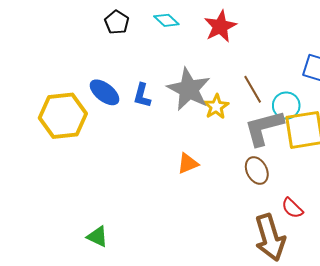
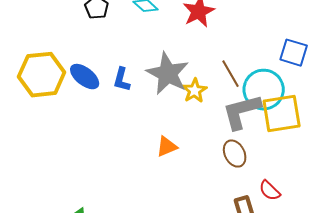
cyan circle: (286, 106) -> (264, 90), size x1.5
yellow hexagon: (63, 116) -> (42, 75), moved

